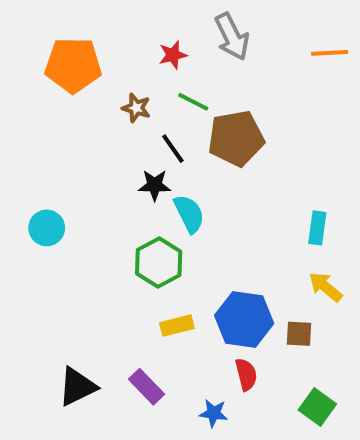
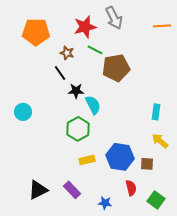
red star: (173, 55) -> (85, 27), size x1.6
black line: (173, 149) -> (60, 73), moved
red semicircle: (246, 374) -> (131, 188), moved

